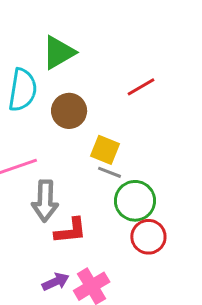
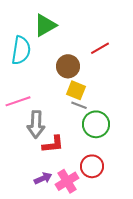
brown circle: (69, 111) -> (68, 66), moved
red circle: (148, 237) -> (92, 166), moved

